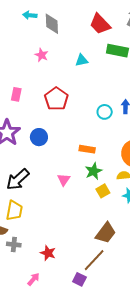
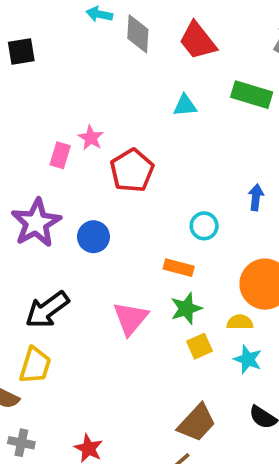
red trapezoid: (100, 24) -> (198, 41), moved
pink star: (42, 55) -> (91, 138), moved
cyan circle: (105, 112) -> (204, 226), moved
pink triangle: (64, 180) -> (130, 318), size x1.5
gray cross: (14, 245) -> (21, 443), moved

